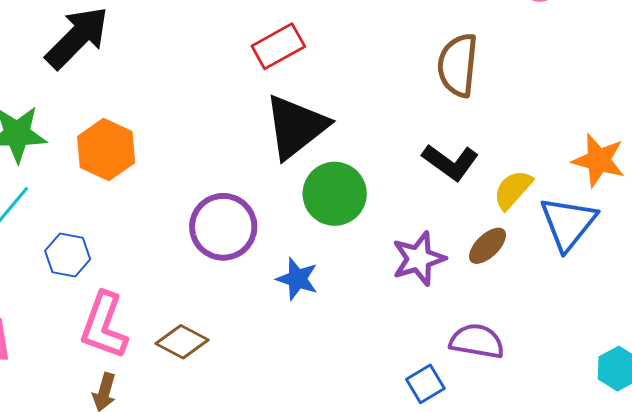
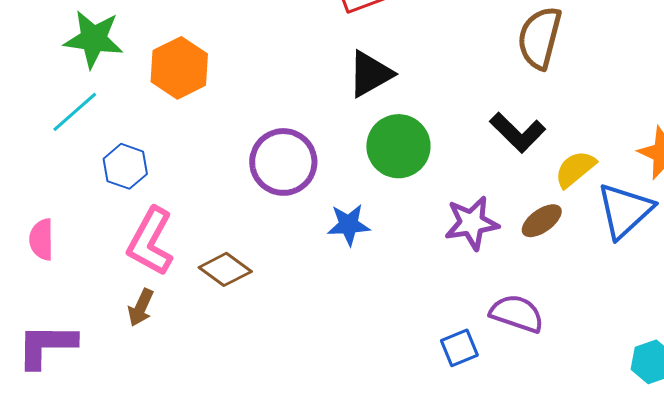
black triangle: (296, 127) -> (370, 74), size x0.7
blue star: (297, 279) -> (349, 225), turned -30

